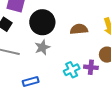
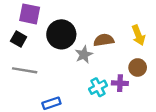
gray star: (42, 47) -> (84, 55), moved

